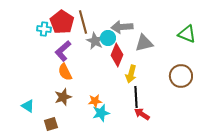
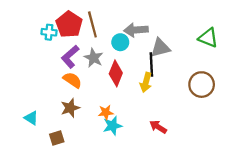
gray star: (95, 41) -> (94, 58), moved
red diamond: (117, 55) -> (116, 73), moved
orange semicircle: (65, 72) -> (72, 80), turned 150
black line: (136, 97) -> (151, 64), moved

